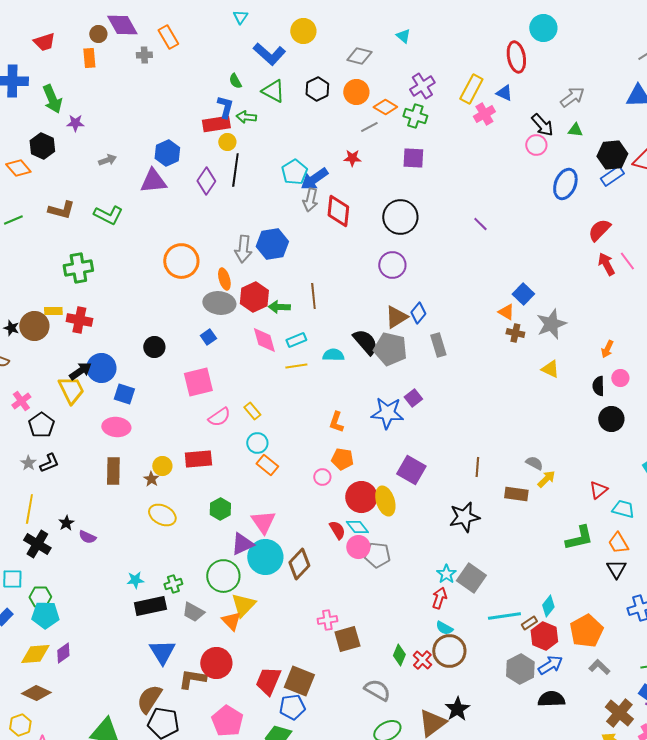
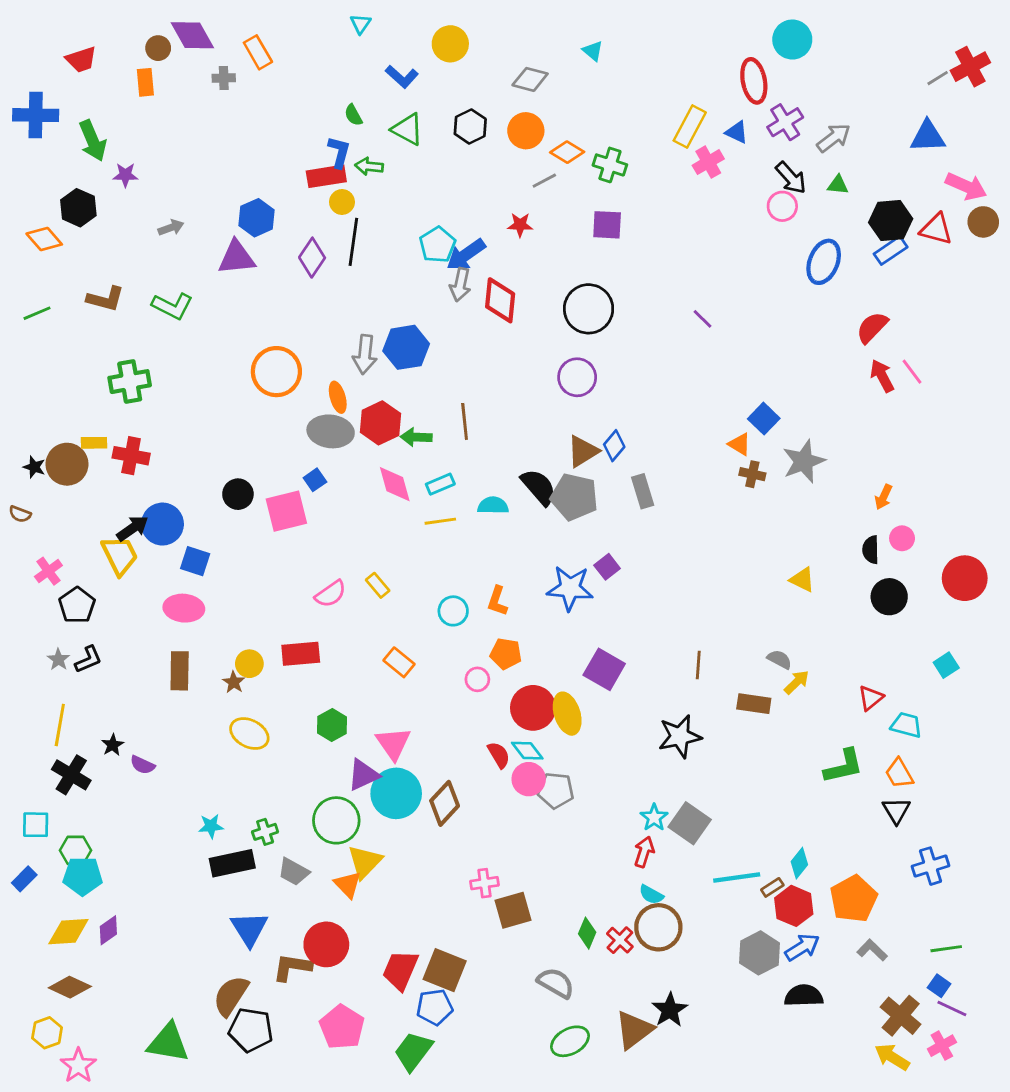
blue L-shape: (269, 54) -> (402, 77), size x0.7
purple cross: (422, 86) -> (785, 122), moved
yellow triangle: (550, 369) -> (802, 580), moved
pink square: (198, 382) -> (286, 511), moved
cyan circle: (257, 443) -> (453, 611), moved

